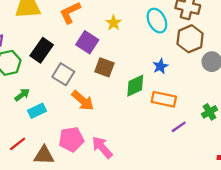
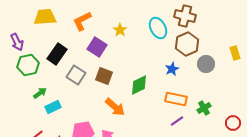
blue star: (160, 66) -> (172, 69), moved
brown square: (104, 67) -> (104, 76), moved
orange rectangle: (164, 99) -> (176, 99), moved
orange arrow: (83, 101) -> (115, 107), moved

